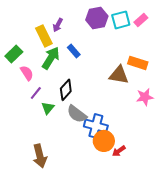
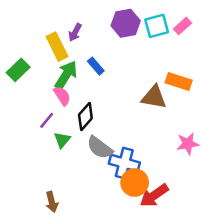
pink semicircle: (27, 73) -> (62, 96), moved
pink star: (145, 97) -> (188, 144), moved
red arrow: (119, 151) -> (154, 195), size x1.6
brown arrow: (40, 156) -> (52, 202), size x0.7

